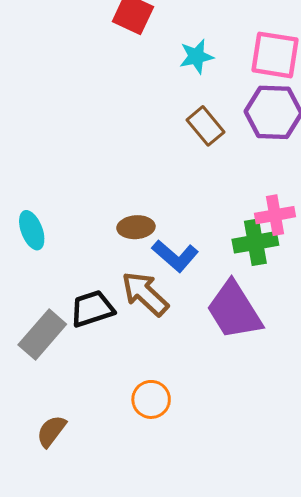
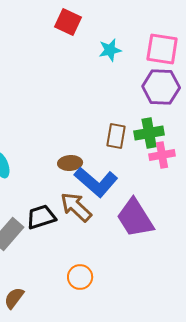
brown rectangle: (205, 126) -> (116, 136), moved, turned 50
green cross: (255, 242) -> (149, 133), moved
blue L-shape: (175, 256) -> (96, 182), size x1.4

